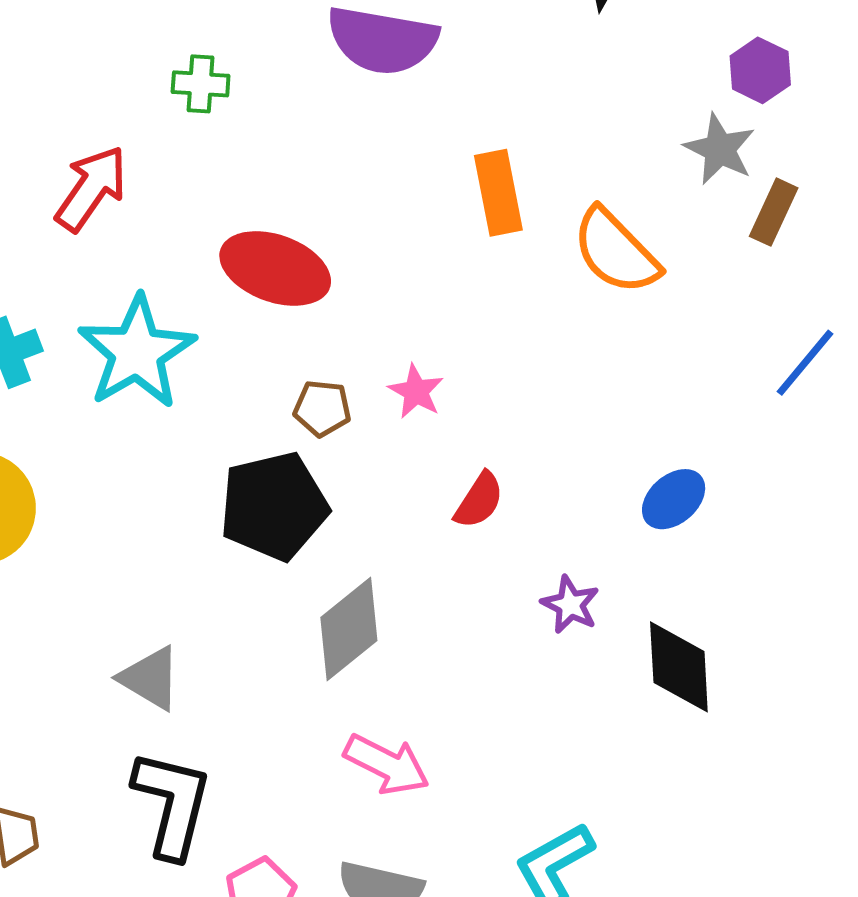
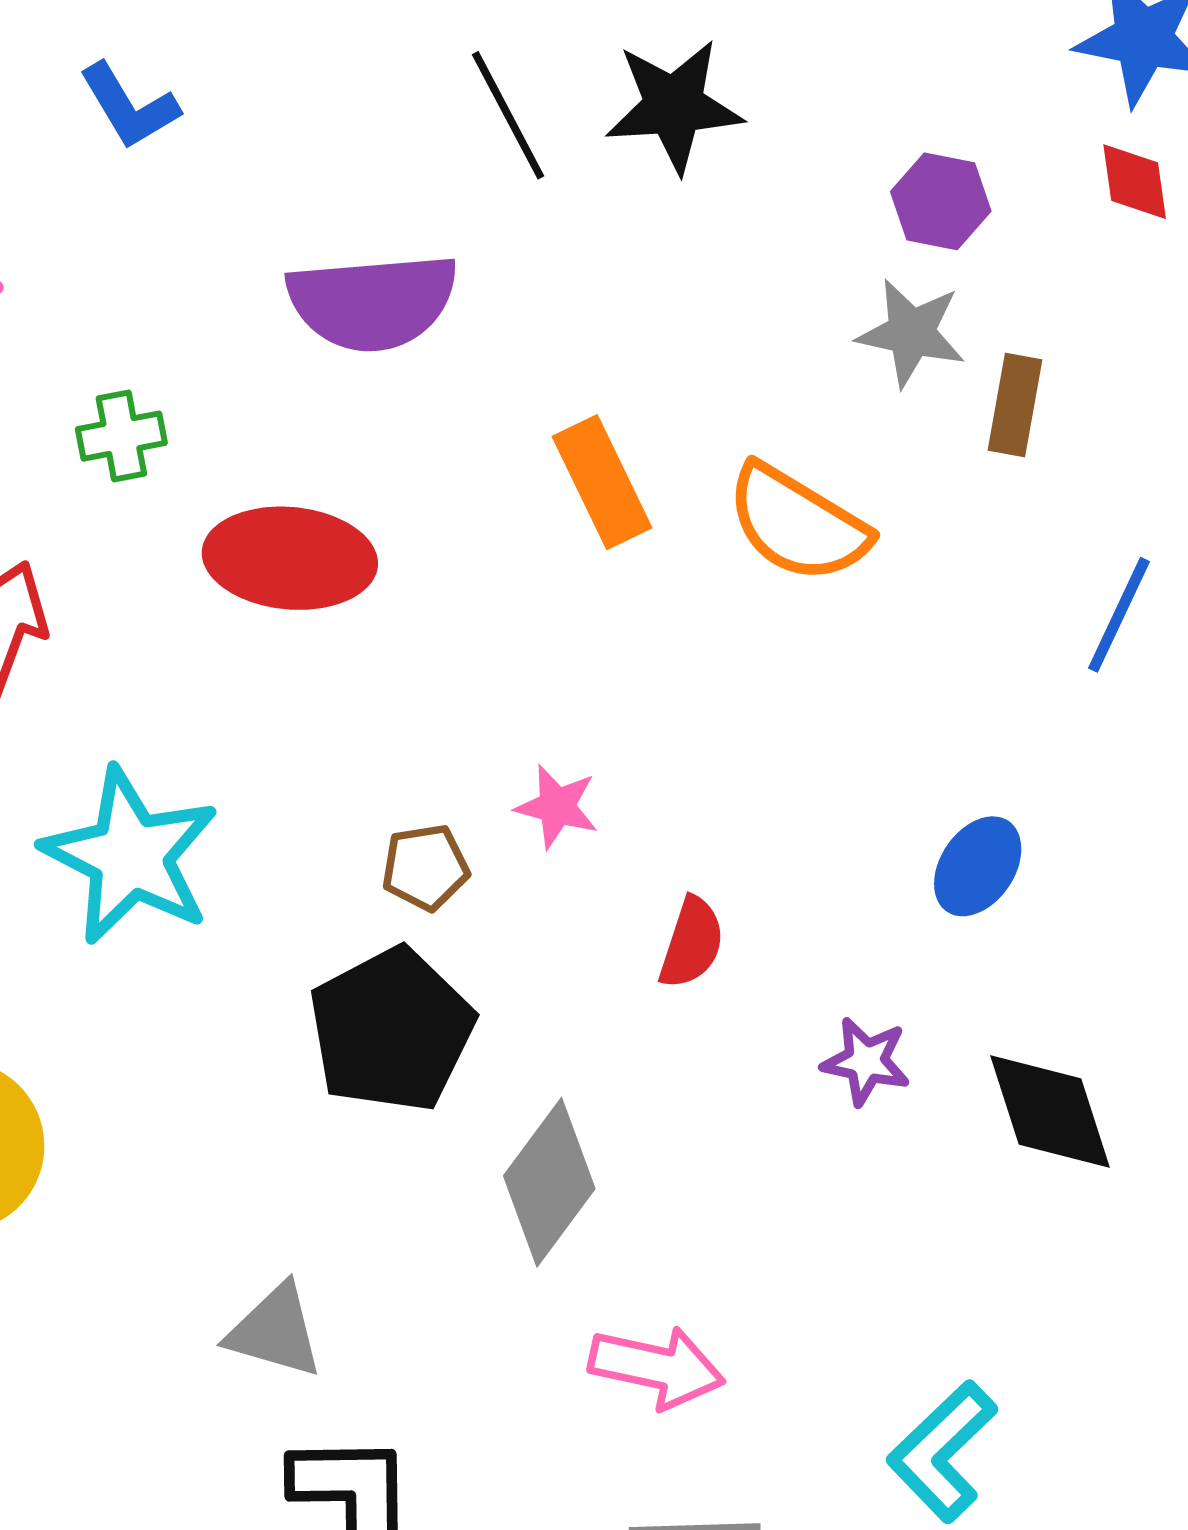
red ellipse: (275, 268) -> (290, 558), moved

